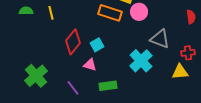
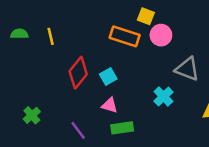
cyan cross: (141, 61) -> (163, 97), size x0.7
pink triangle: (90, 65) -> (110, 105), moved
green cross: (36, 76) -> (32, 115), size x0.6

